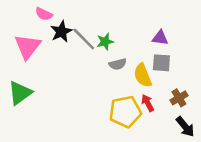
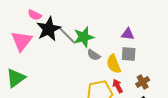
black star: (61, 32) -> (49, 29), size x1.4
green star: (105, 42) -> (84, 37), size x1.5
gray semicircle: (118, 64) -> (94, 55), turned 48

